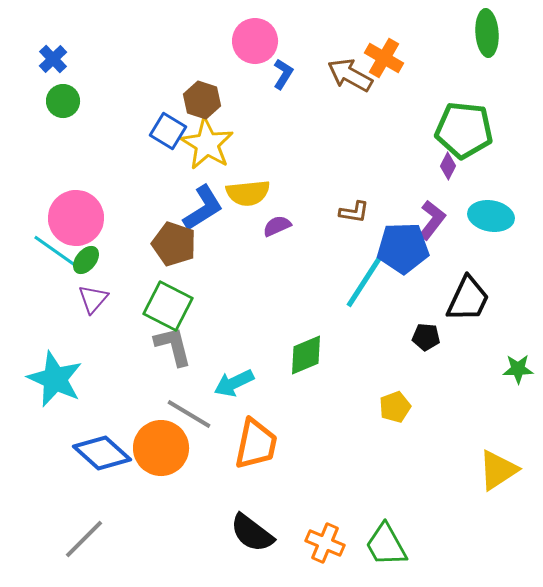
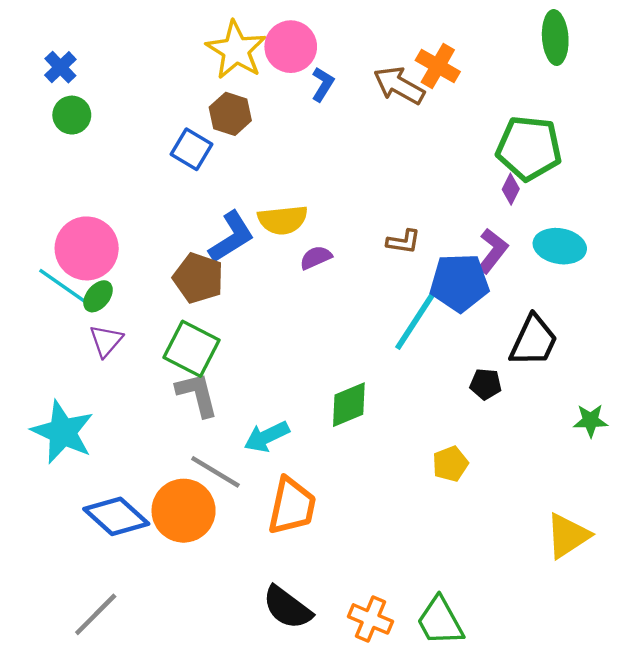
yellow star: (207, 144) -> (236, 50), moved

